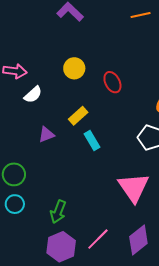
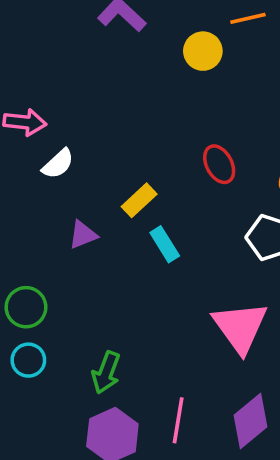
yellow circle: (74, 68) -> (203, 51), moved
red ellipse: (112, 82) -> (219, 164), moved
pink line: (98, 239) -> (178, 420), turned -35

